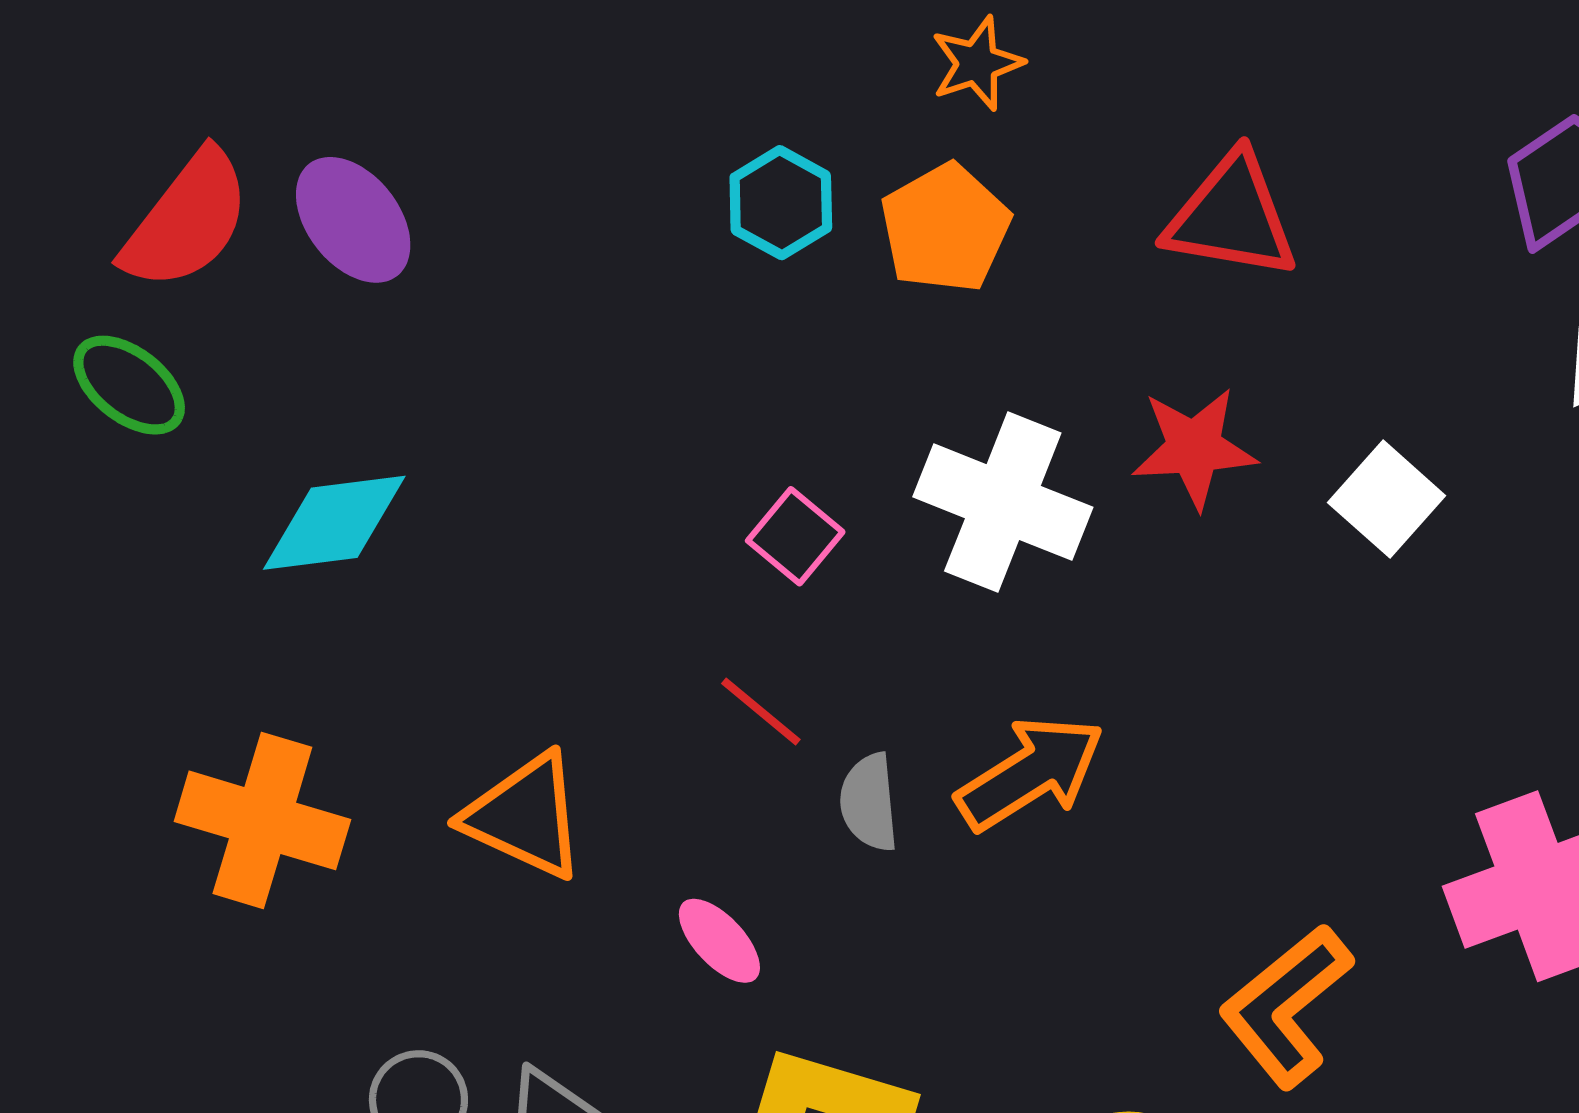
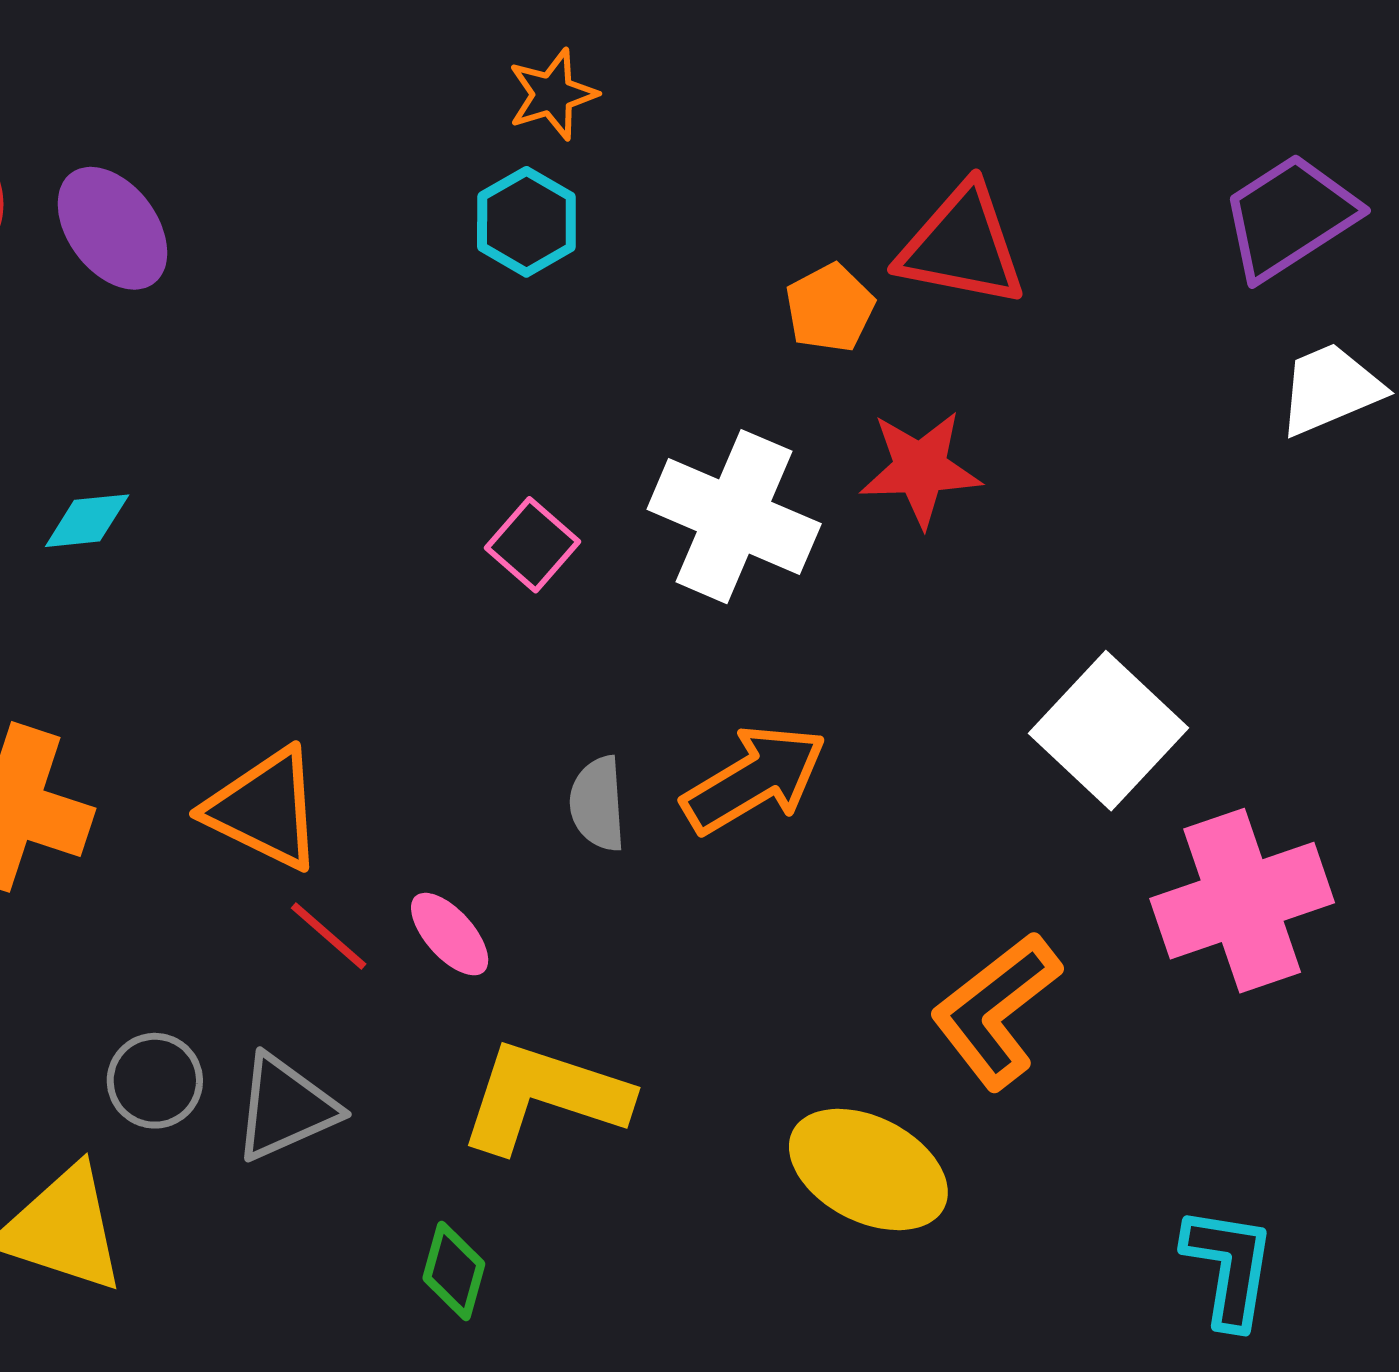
orange star: (977, 63) -> (552, 94), moved
orange pentagon: (945, 228) -> (830, 308), moved, size x0.7
white square: (1387, 499) -> (1108, 731), moved, size x1.4
cyan diamond: (334, 523) -> (87, 521), size x0.6
red line: (761, 711) -> (329, 936), moved

